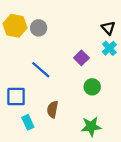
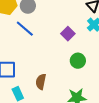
blue line: (41, 70) -> (25, 29), moved

